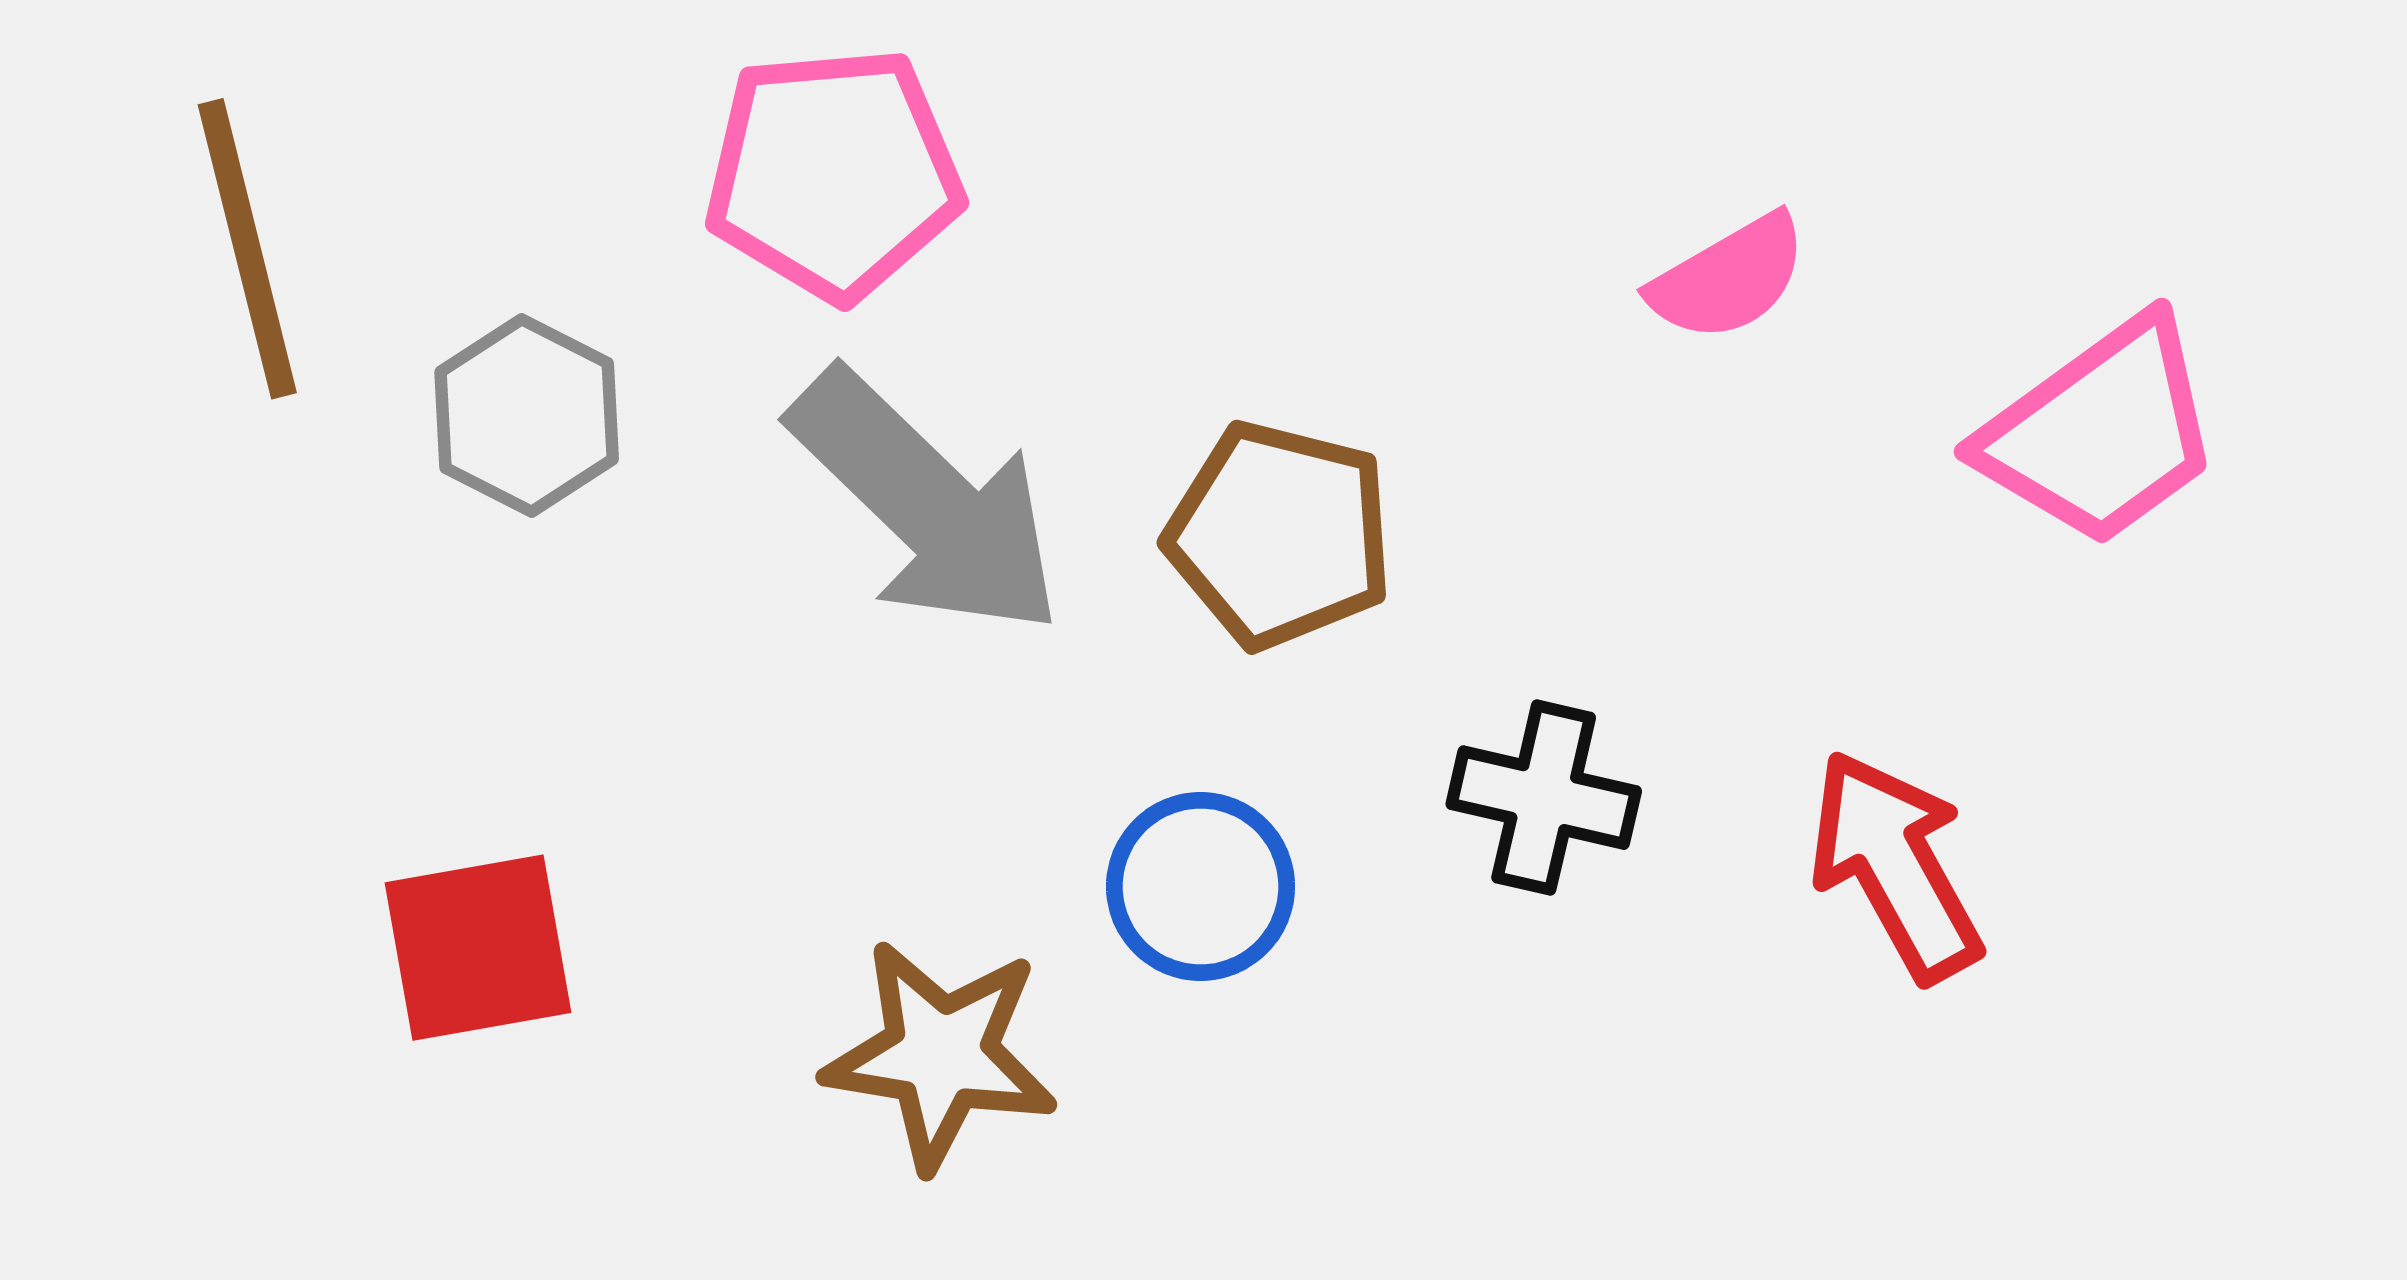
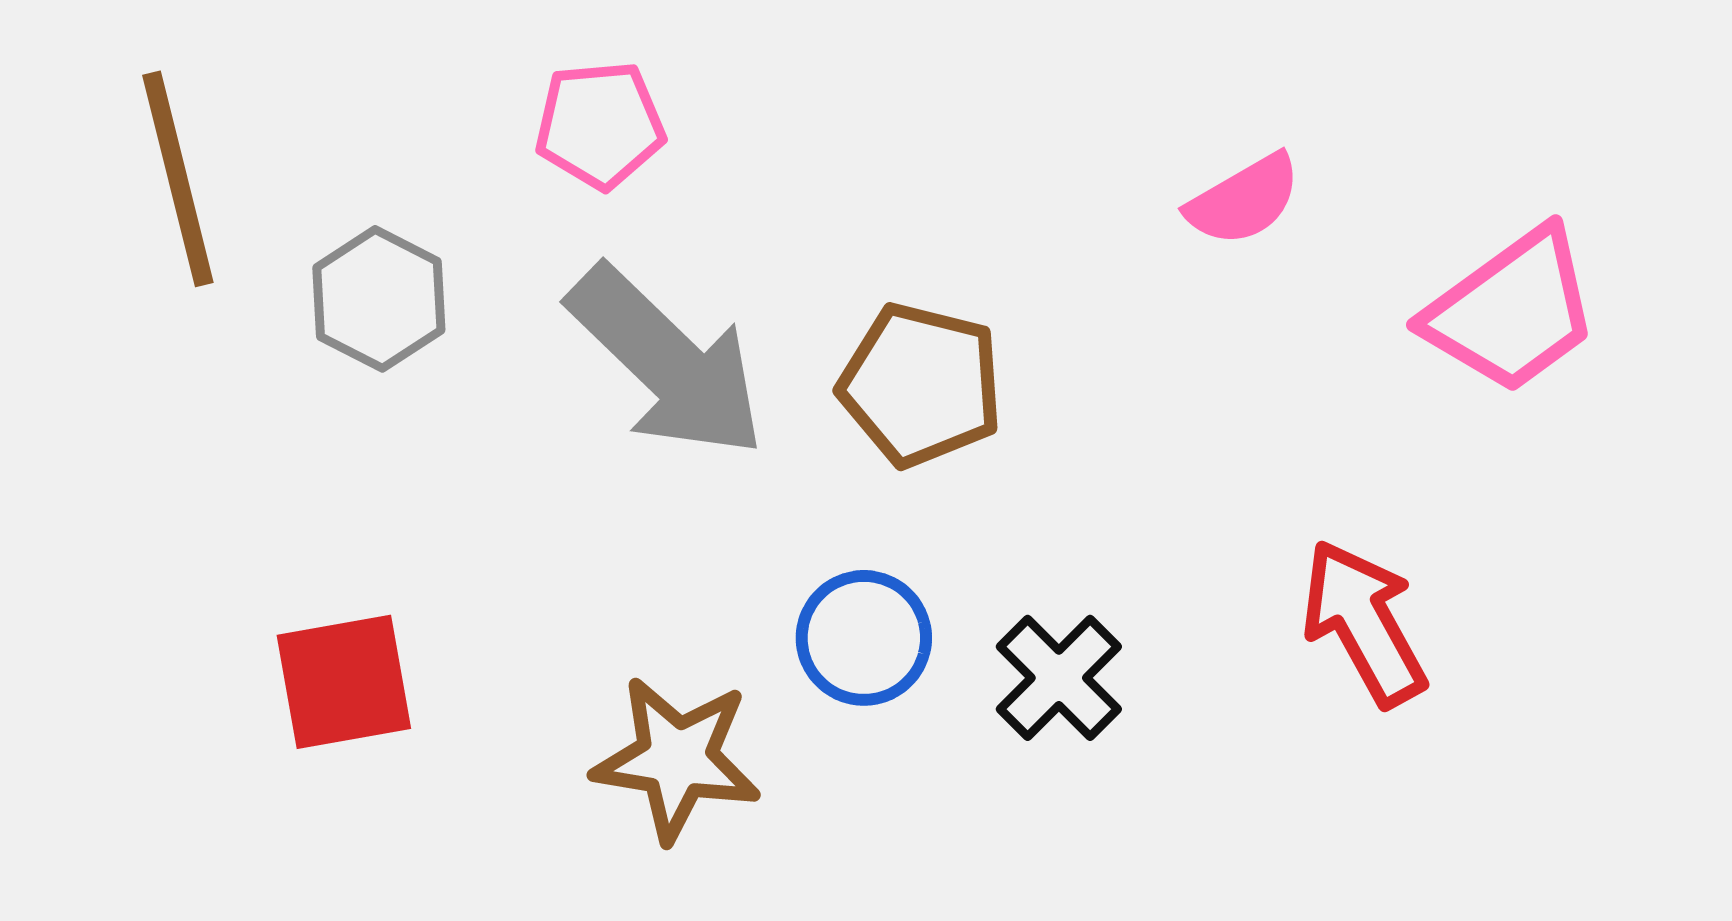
pink pentagon: (834, 174) -> (600, 125), size x0.7
black cross: (1544, 798) -> (1059, 678), moved, turned 32

